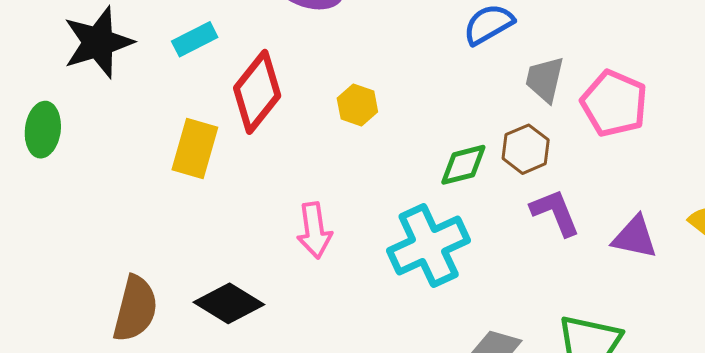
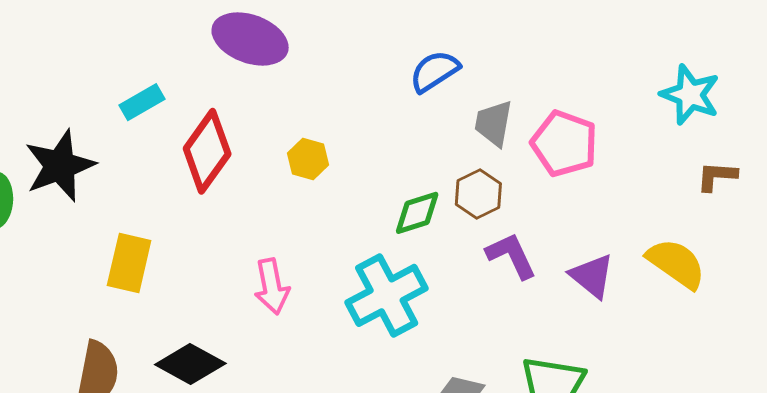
black star: (98, 42) -> (60, 166), moved
yellow rectangle: (195, 149) -> (129, 263), moved
purple triangle: (635, 237) -> (592, 276), turned 30

